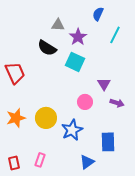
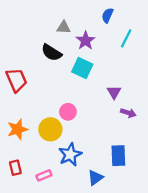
pink circle: (85, 102) -> (68, 112), moved
blue star: (72, 130) -> (70, 155), moved
pink rectangle: (40, 160) -> (44, 175), turned 48
red rectangle: (14, 163) -> (15, 168), moved

